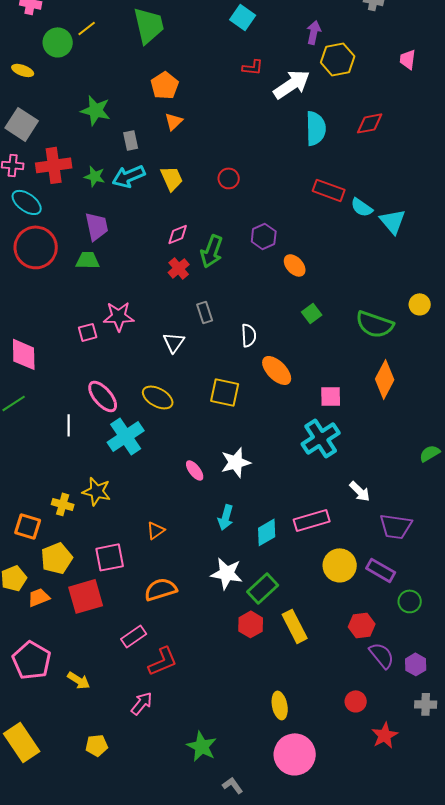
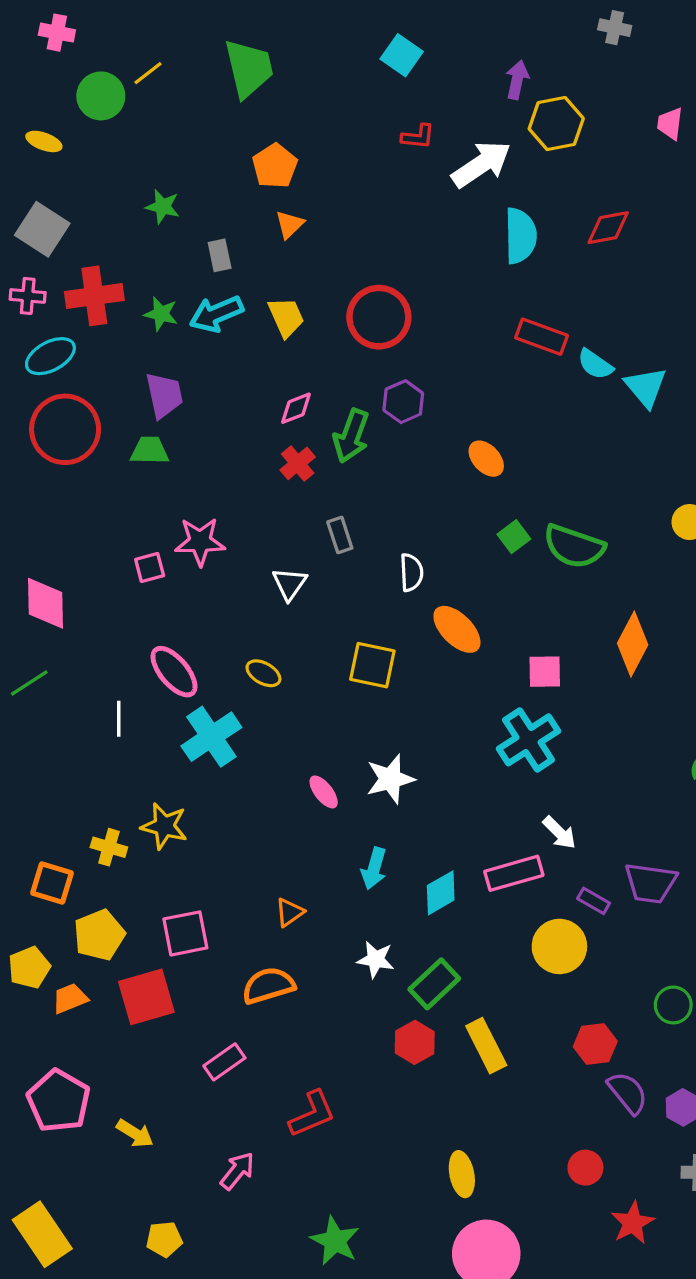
green star: (96, 110) -> (163, 207), size x0.7
red circle: (229, 178) -> (379, 317), size x1.8
cyan ellipse: (27, 202) -> (50, 356), turned -64
purple hexagon: (264, 236) -> (403, 402), moved
green semicircle: (375, 324) -> (574, 546), moved
yellow ellipse: (158, 397) -> (263, 673), size x0.7
white arrow: (360, 491) -> (559, 833), moved
orange triangle: (156, 530) -> (289, 912), moved
purple rectangle: (381, 570) -> (594, 901), moved, size x0.7
white star: (227, 573) -> (376, 959), size x0.7
red L-shape: (163, 661) -> (312, 1114), moved

